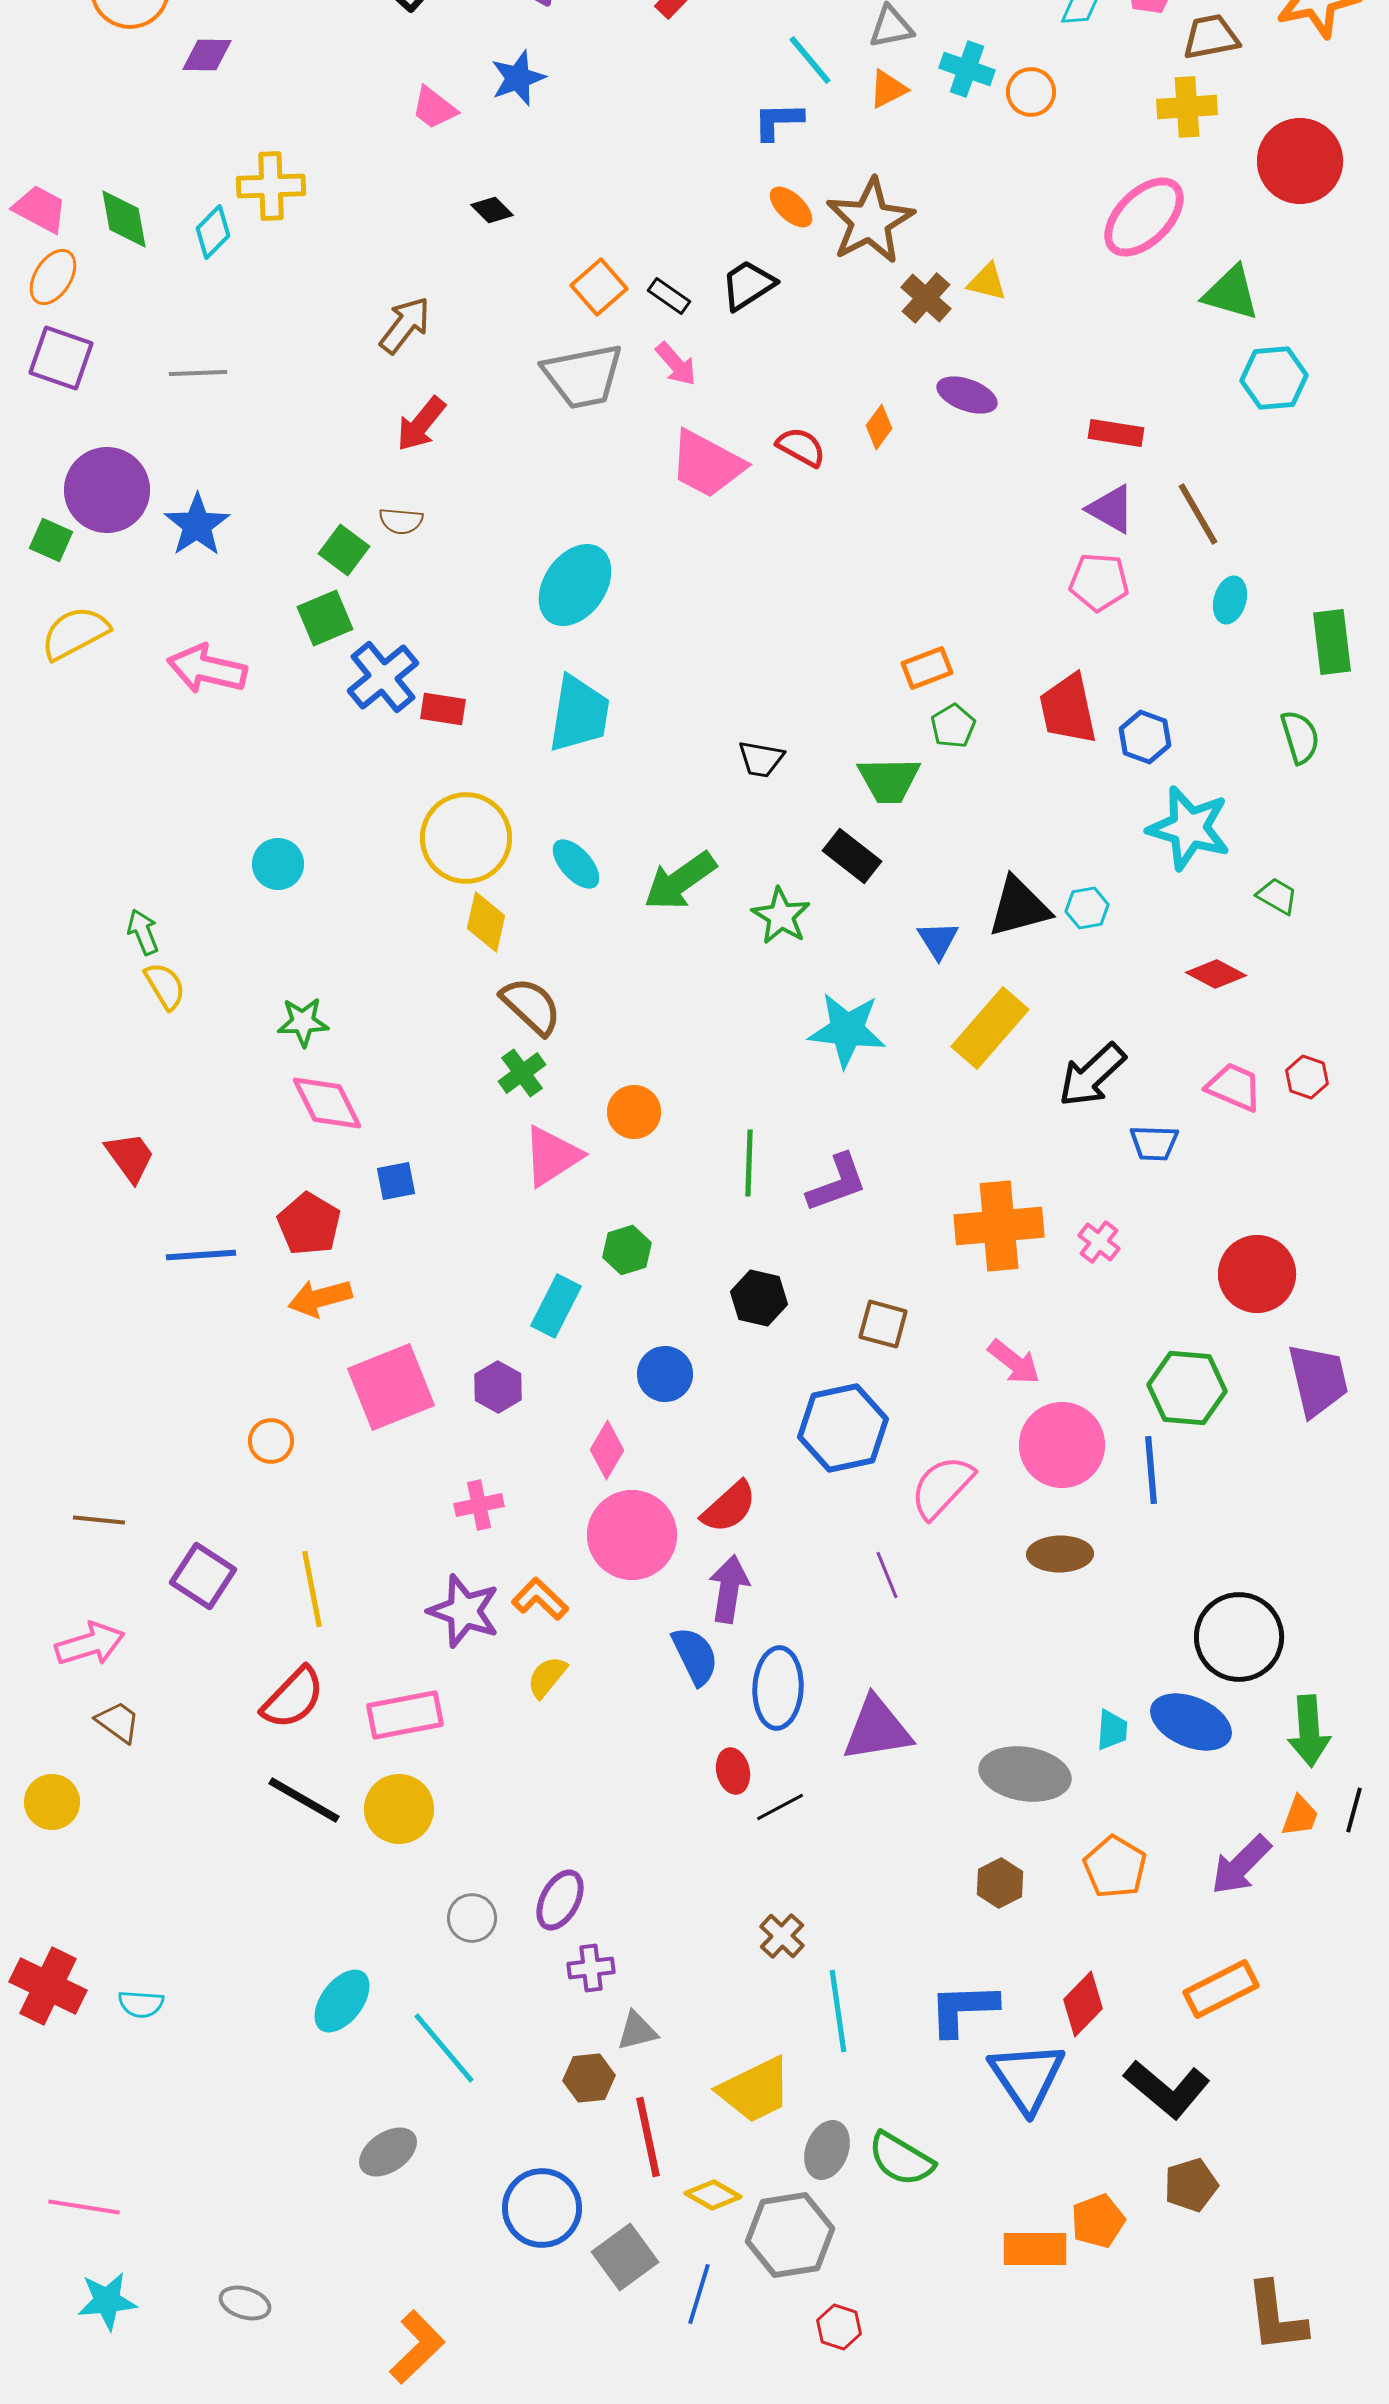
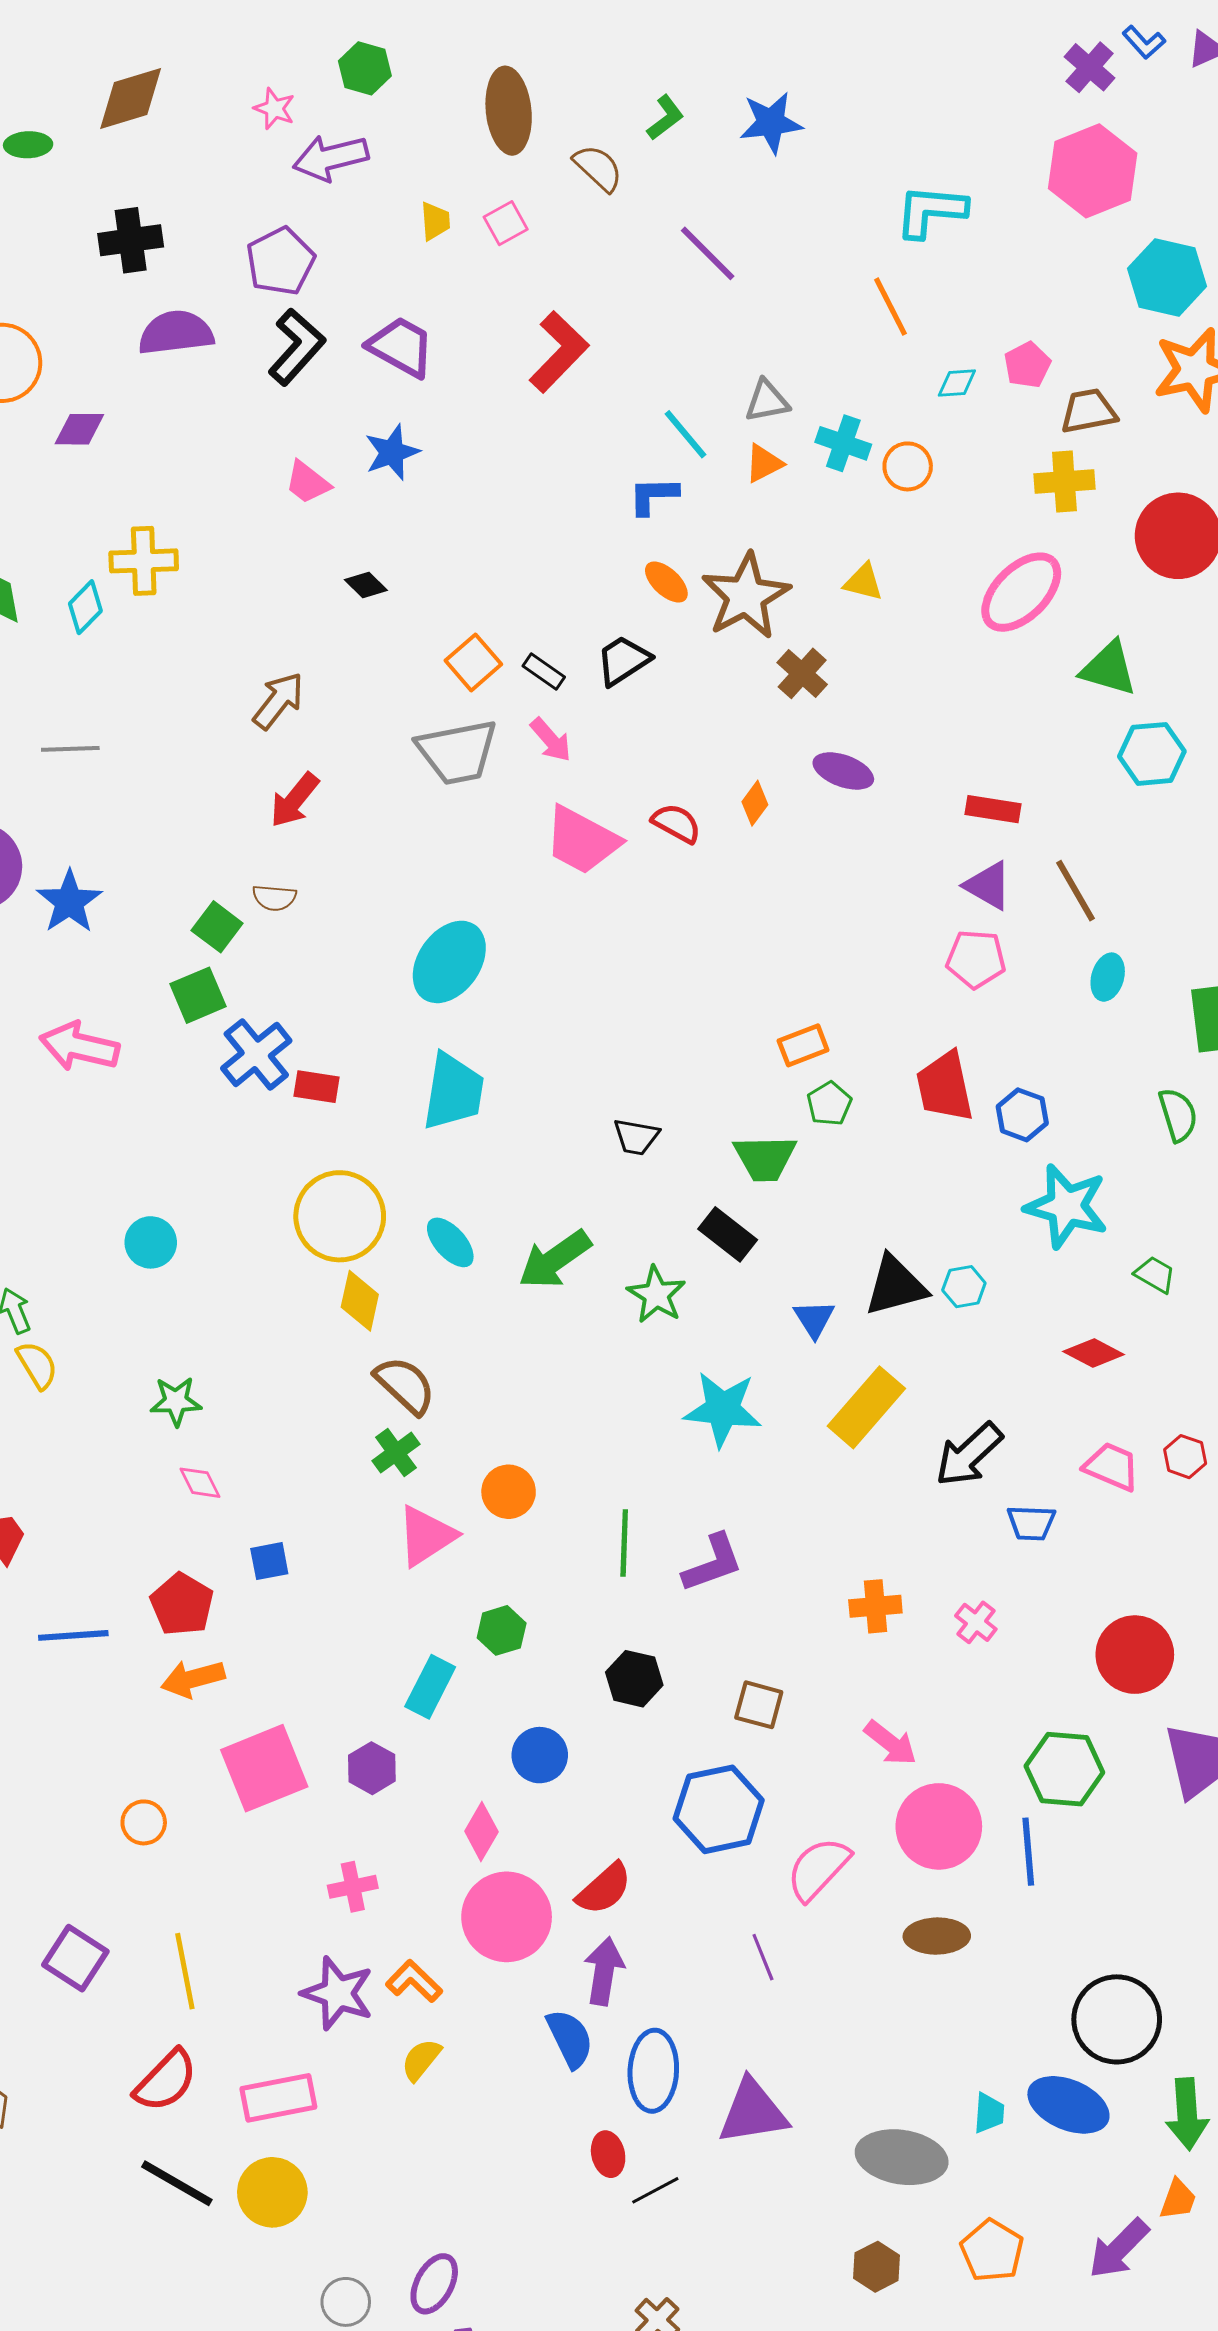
yellow triangle: (987, 282) -> (863, 582), moved
pink diamond: (327, 1103) -> (200, 1483), size x0.6
orange cross: (999, 1226) -> (875, 1606), size x0.6

